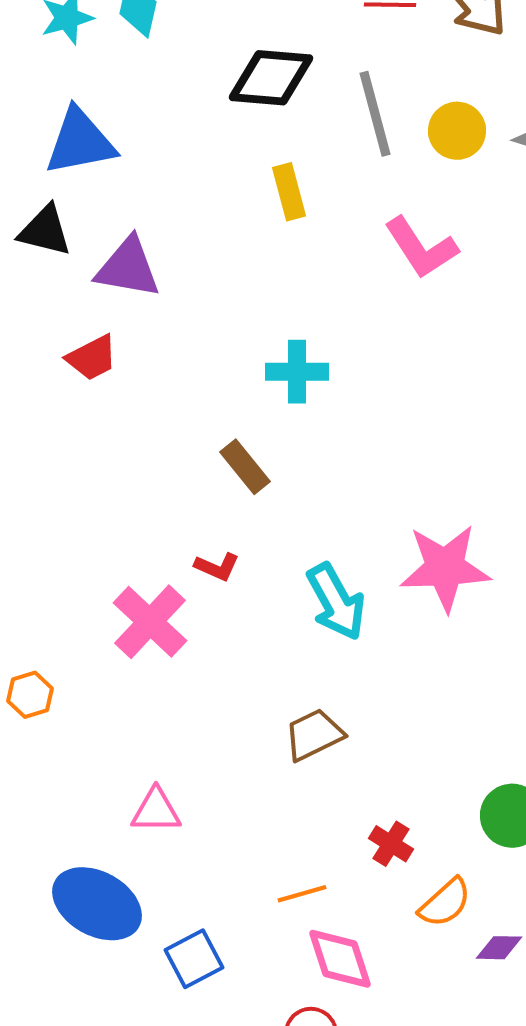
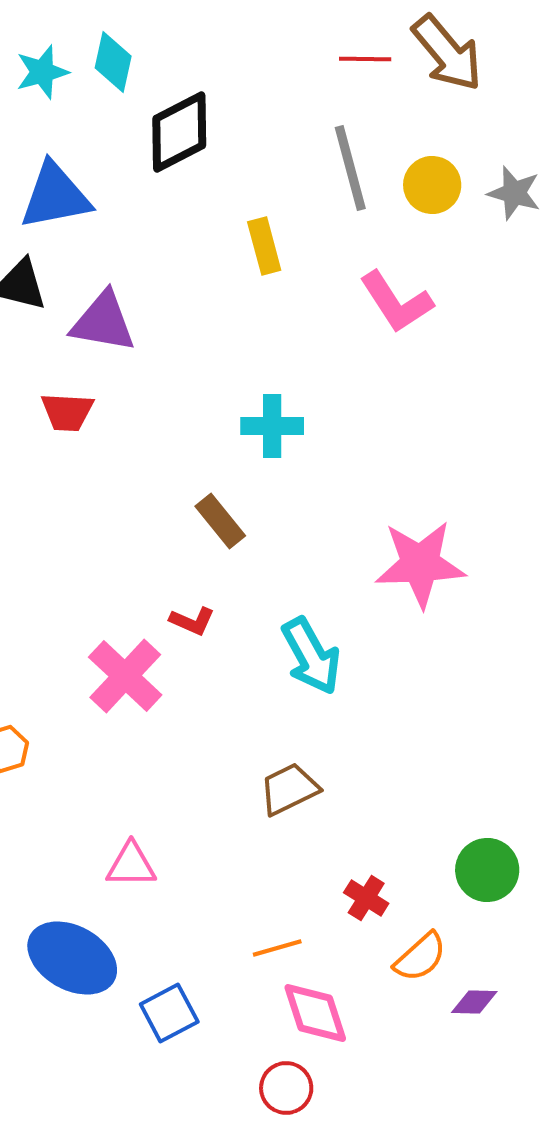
black diamond: (271, 78) -> (179, 132), moved, turned -32
red trapezoid: (92, 358) -> (67, 412), turned 30
pink star: (445, 568) -> (420, 564), moved

